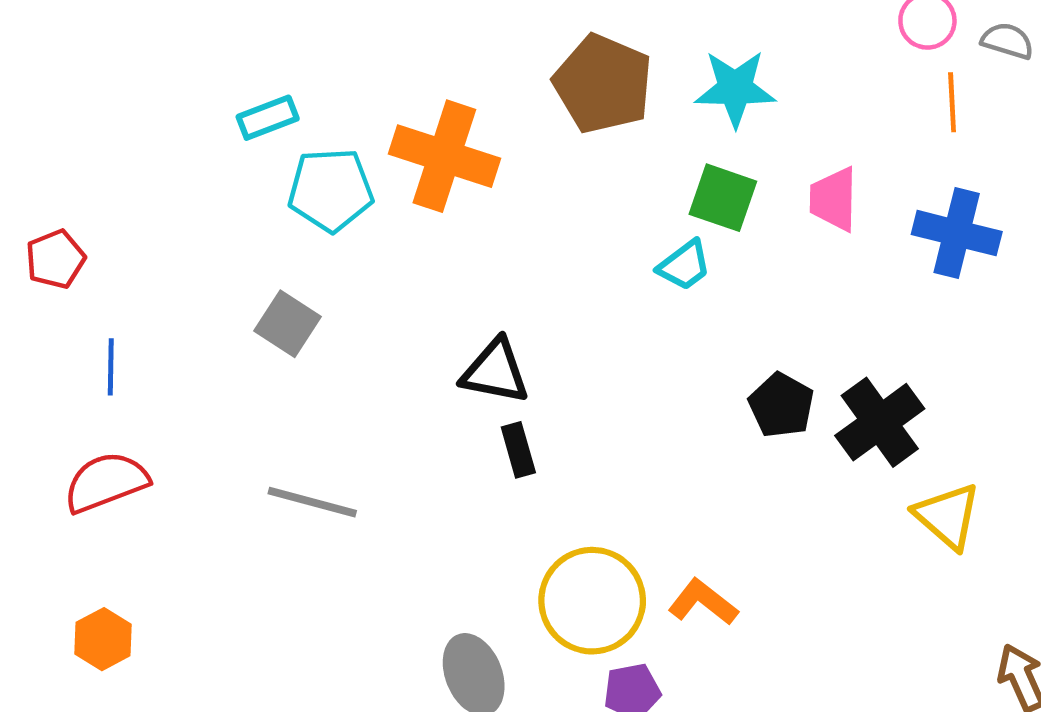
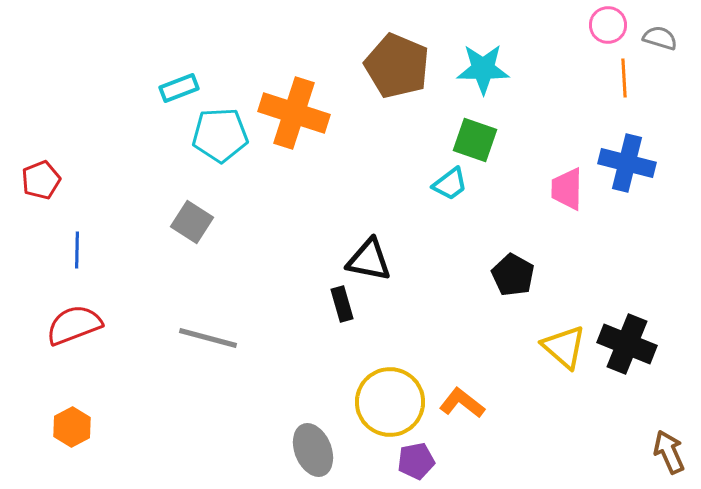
pink trapezoid: (834, 199) -> (567, 189), moved
black triangle: (495, 371) -> (369, 260), moved
black cross: (880, 422) -> (627, 344), moved, turned -32
yellow triangle: (947, 516) -> (564, 347), moved

